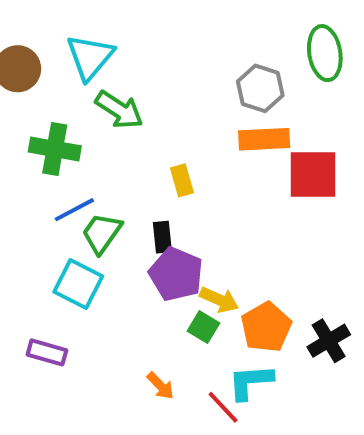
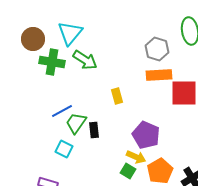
green cross: (55, 149) -> (52, 62), moved
black rectangle: (162, 237) -> (94, 130), moved
purple pentagon: (176, 274) -> (146, 135), moved
cyan square: (78, 284) -> (64, 149), size x0.7

